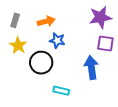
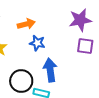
black circle: (41, 63) -> (21, 81), moved
blue arrow: (91, 68) -> (50, 70), moved

